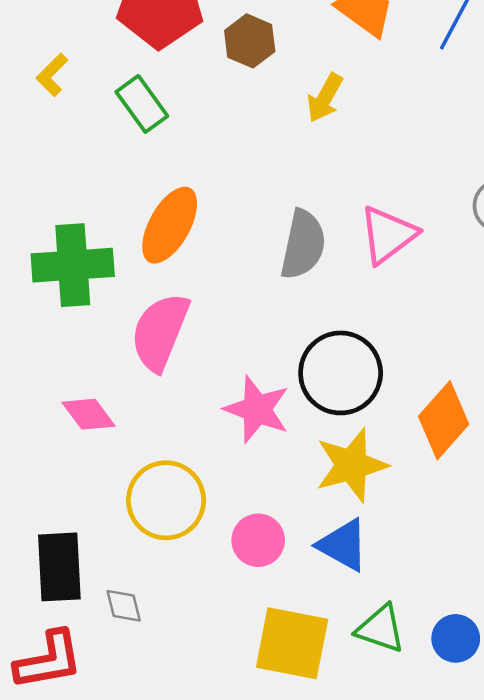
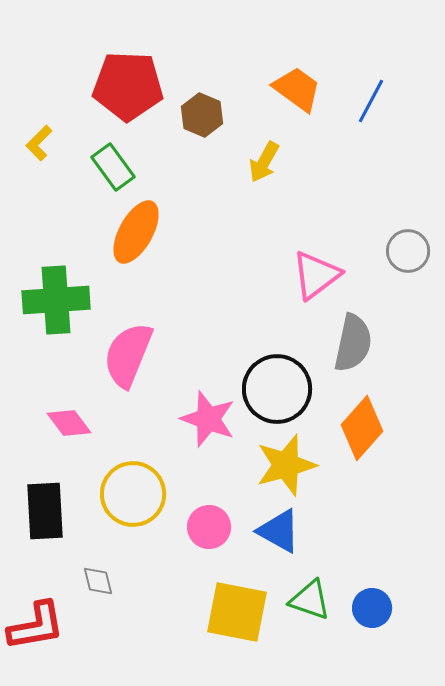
orange ellipse: (170, 225) -> (136, 232), moved
gray semicircle: (303, 245) -> (353, 343), moved
black rectangle: (59, 567) -> (45, 511), moved

